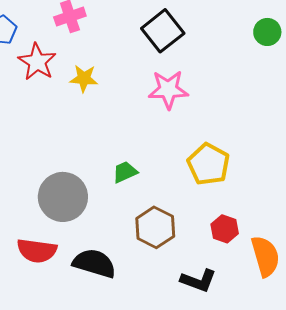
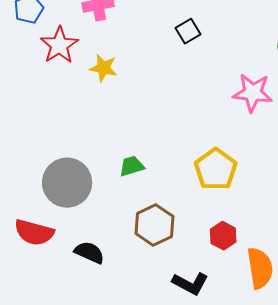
black square: (163, 31) -> (188, 31), size x0.6
pink star: (168, 90) -> (253, 93), moved
black semicircle: (94, 263) -> (89, 253), size x0.7

